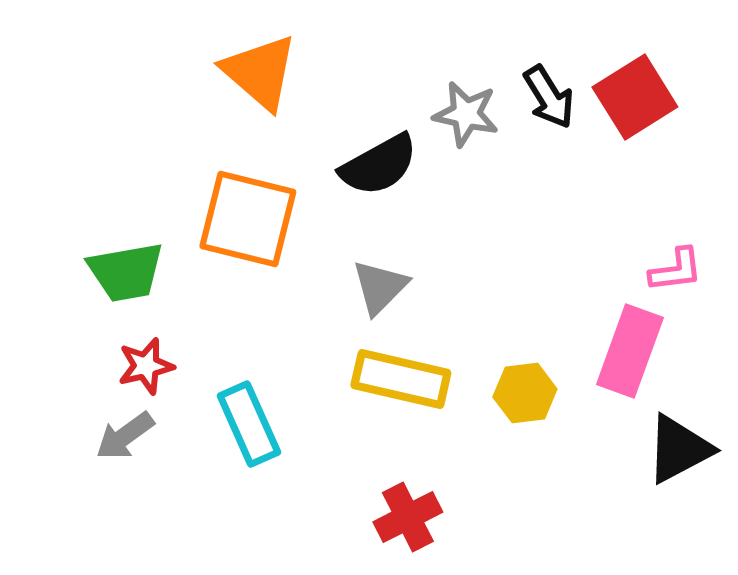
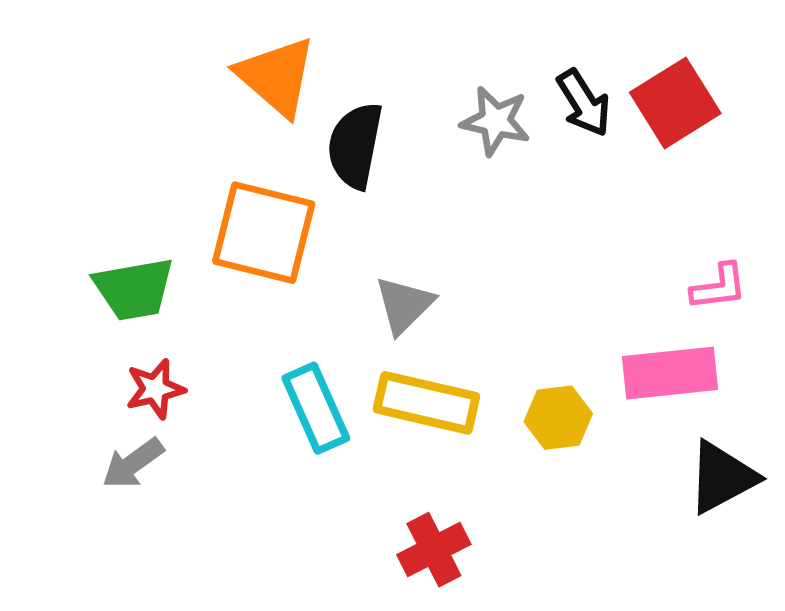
black semicircle: (379, 165) -> (355, 145), moved, turned 130
pink rectangle: (630, 351) -> (670, 373), turned 64
cyan rectangle: (249, 424) -> (316, 408), moved

